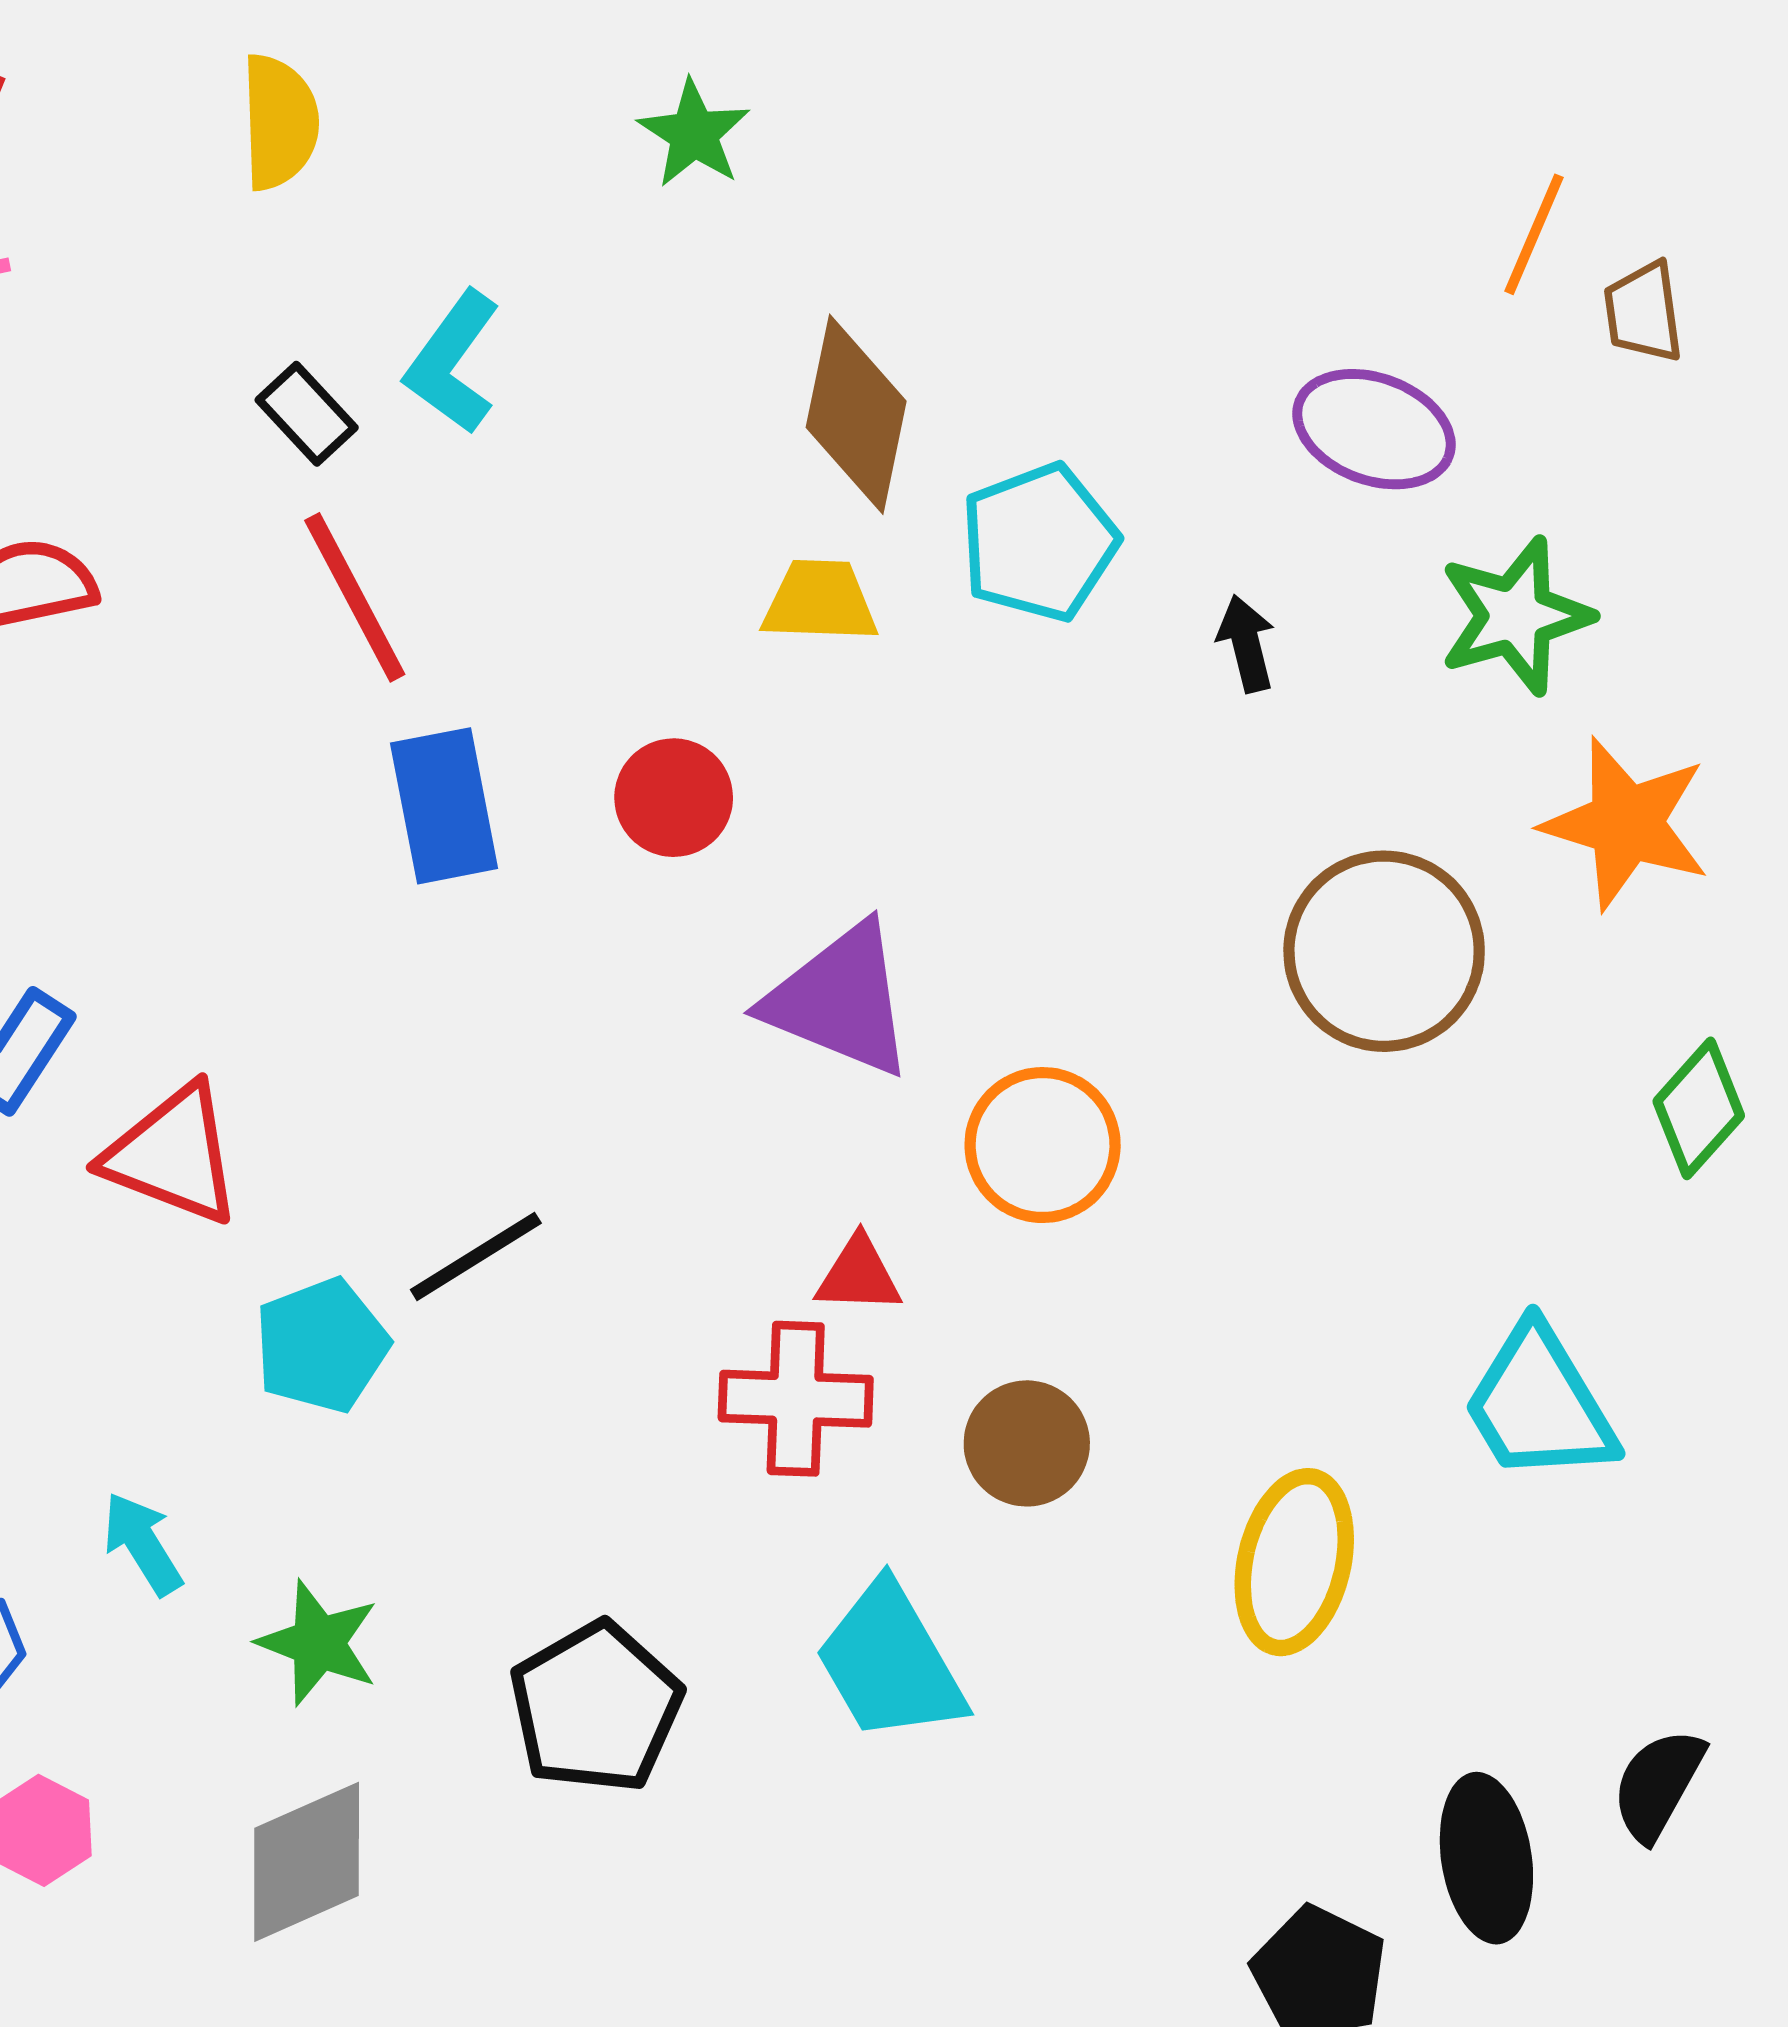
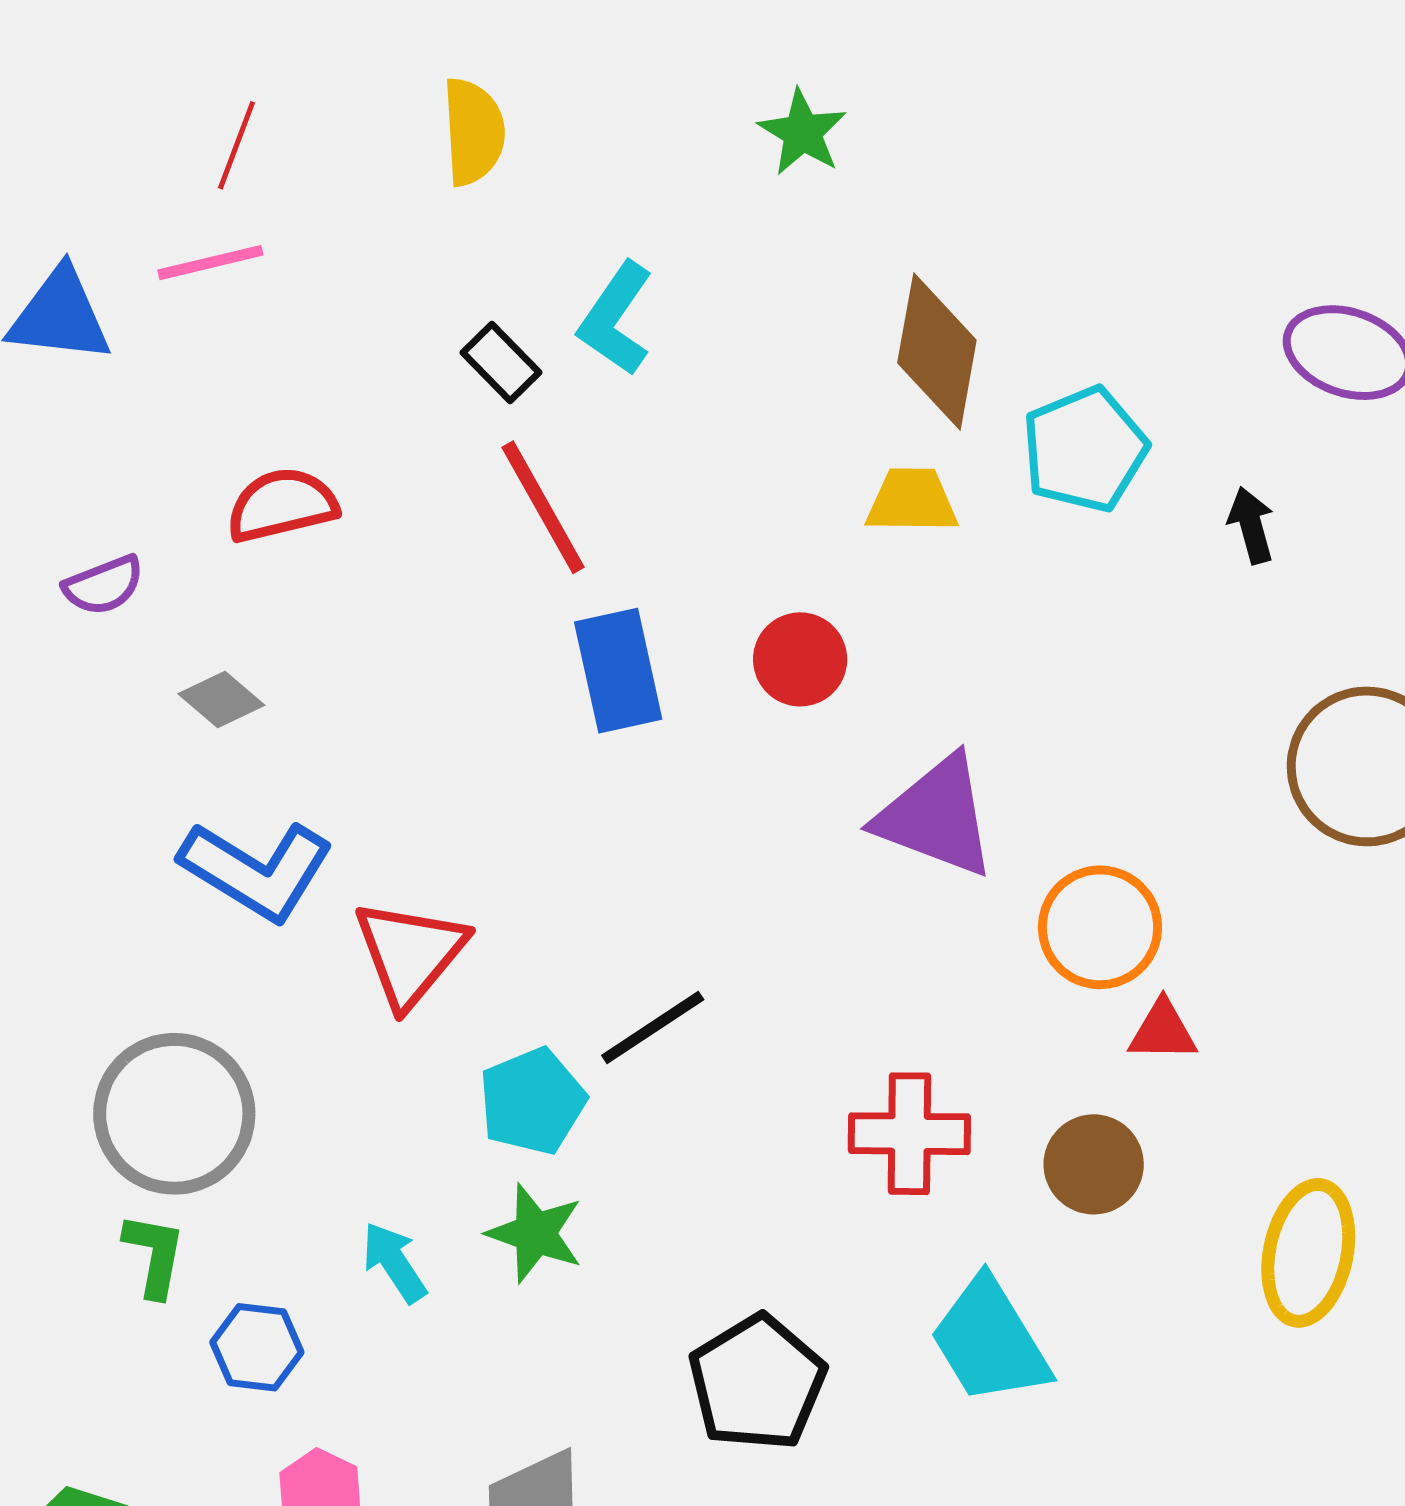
red triangle: (173, 1155) -> (410, 953), turned 50
red triangle: (859, 1275) -> (1163, 1031), moved
green star: (318, 1643) -> (535, 1233), moved

